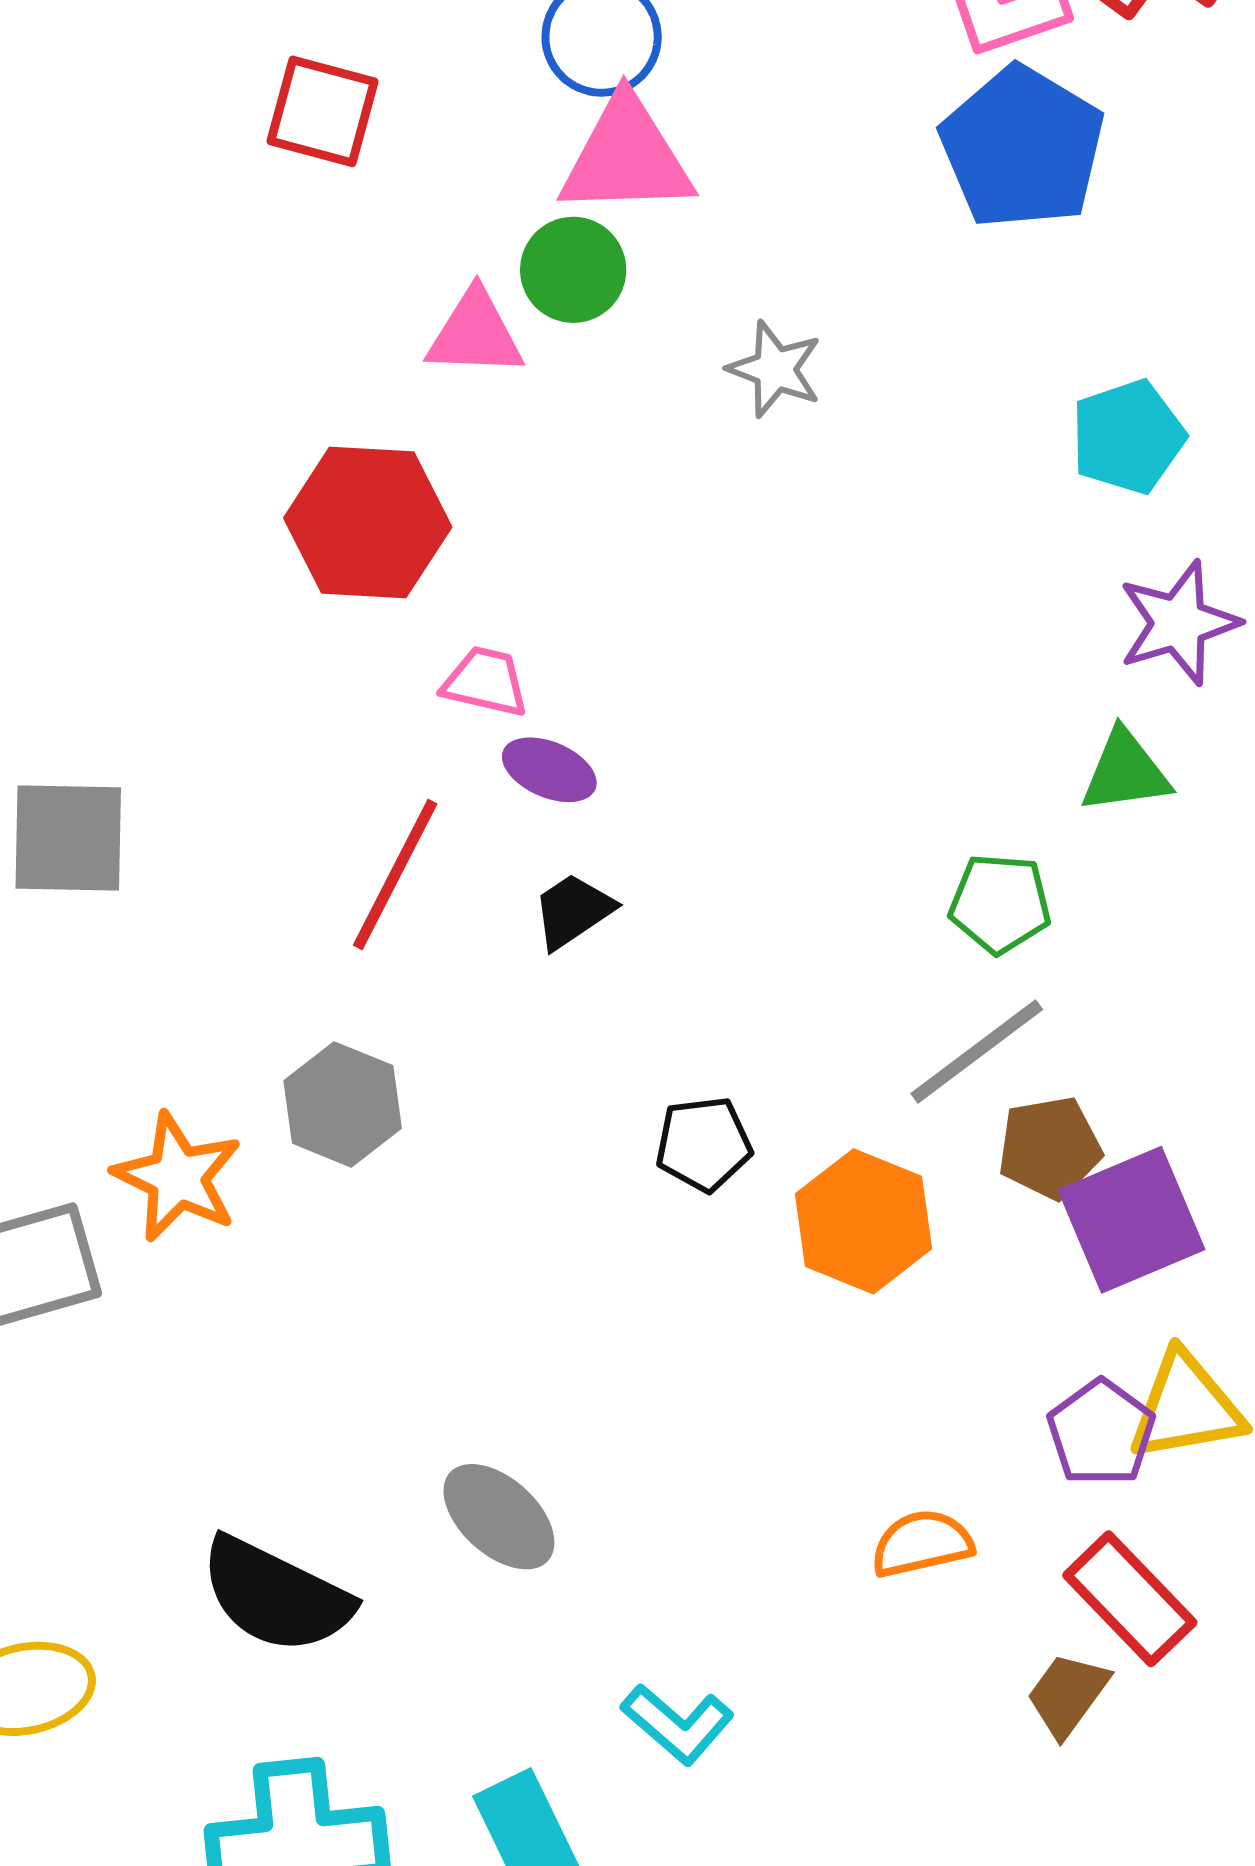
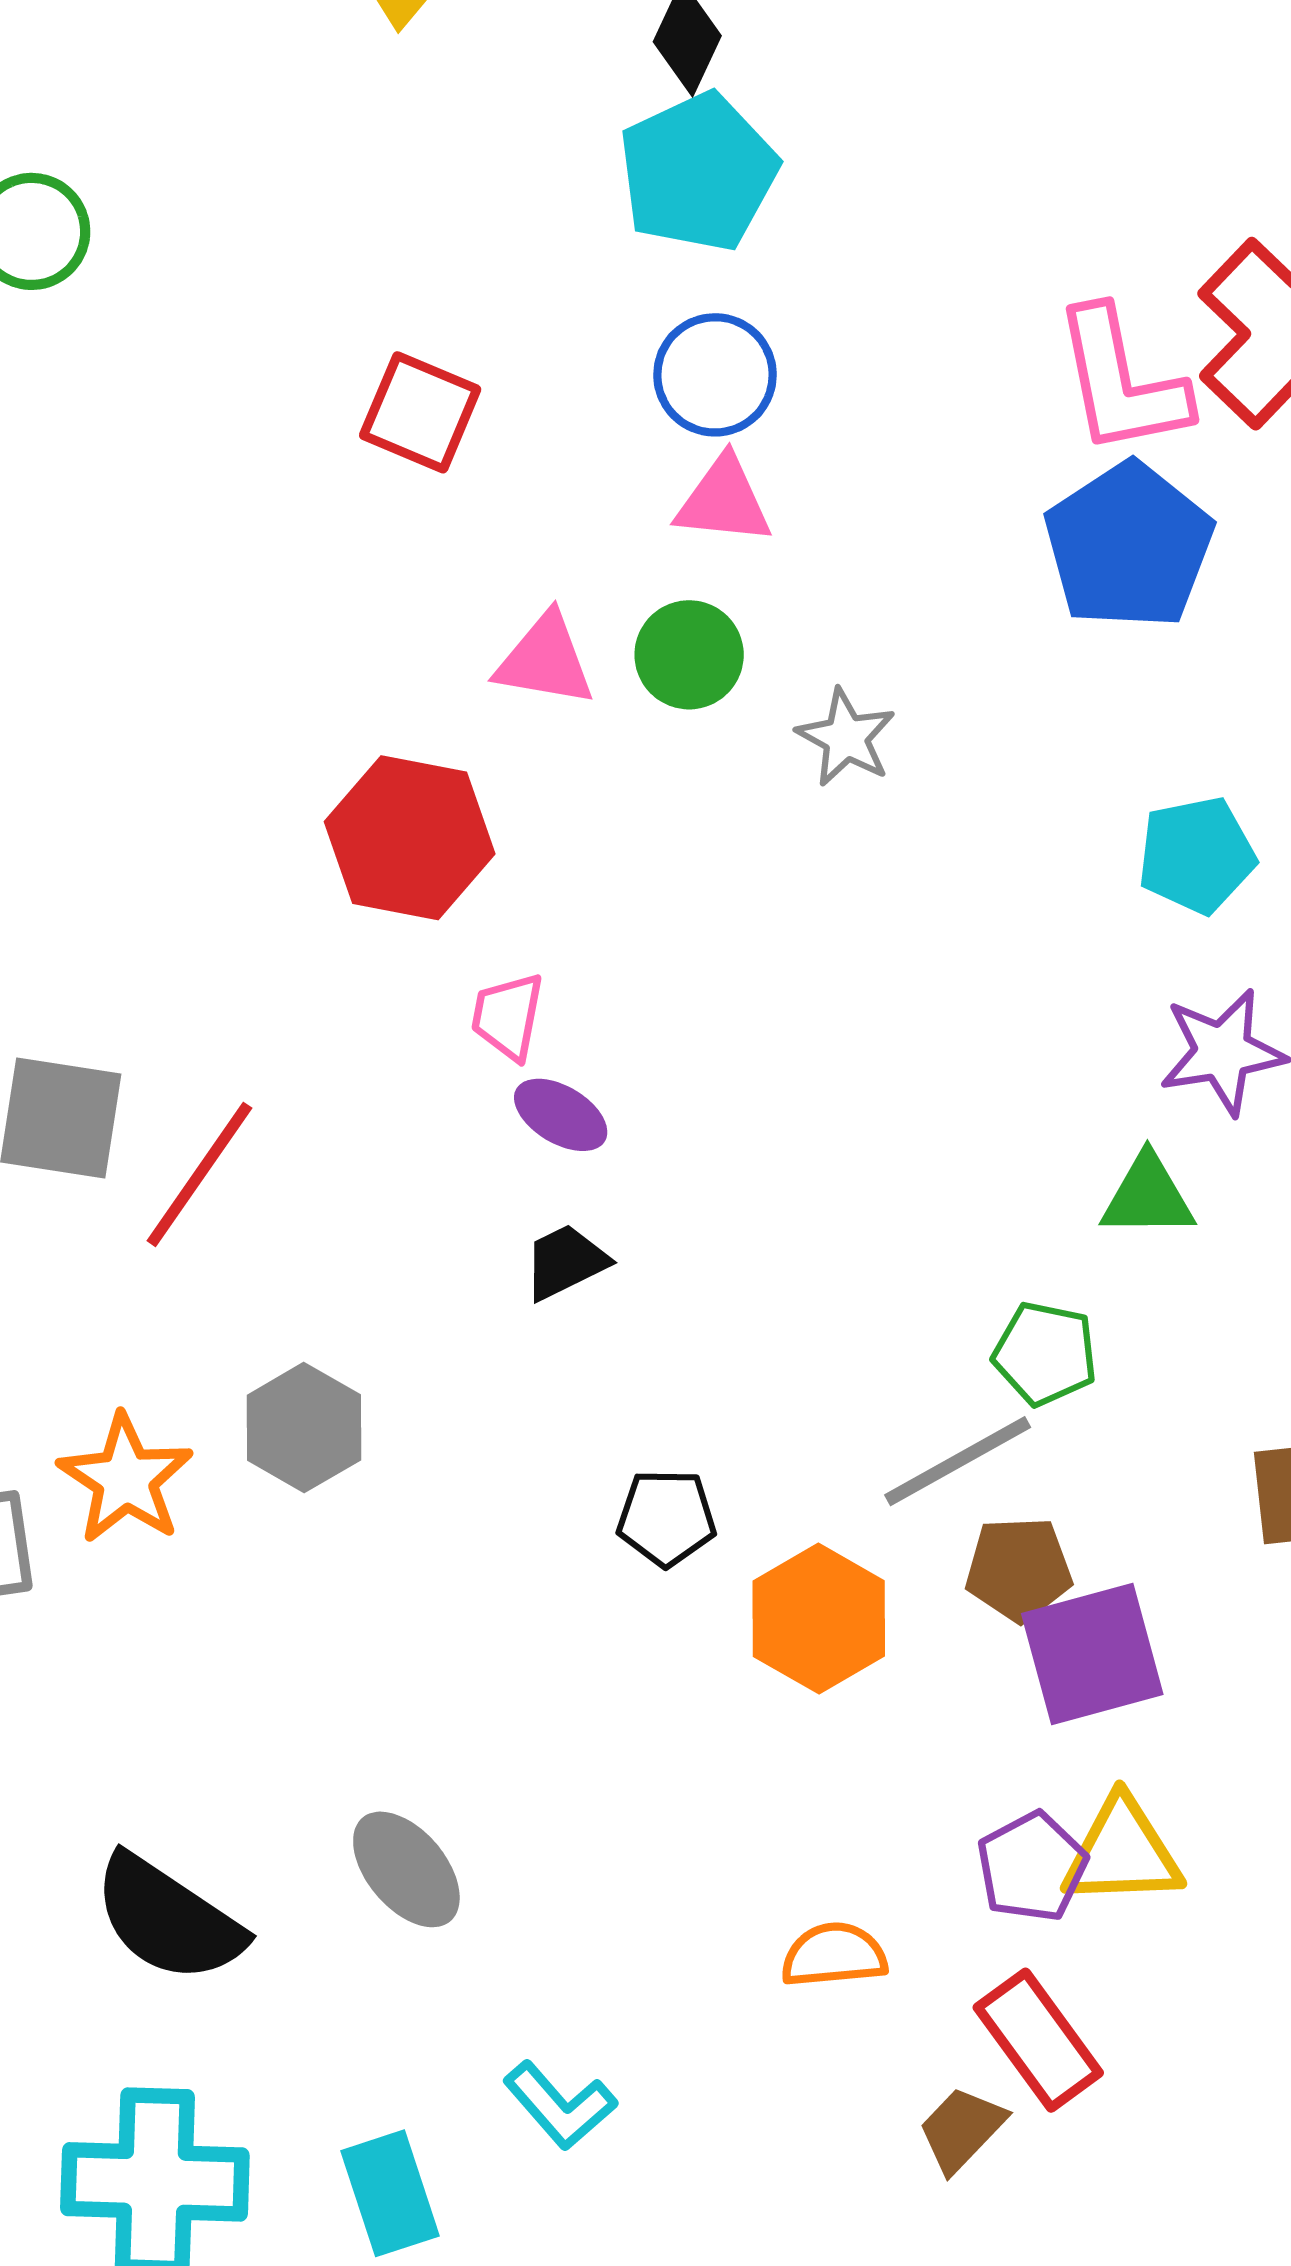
pink triangle: (626, 157) -> (724, 501), size x0.7
green circle: (573, 270) -> (689, 655), moved
pink trapezoid: (485, 682) -> (508, 1016), turned -100
red line: (395, 875) -> (199, 1174), moved
green pentagon: (1000, 904) -> (1045, 1354), moved

